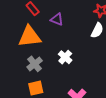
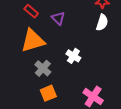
purple triangle: (57, 19) -> (58, 18), turned 32

